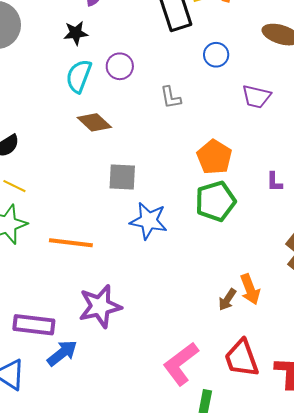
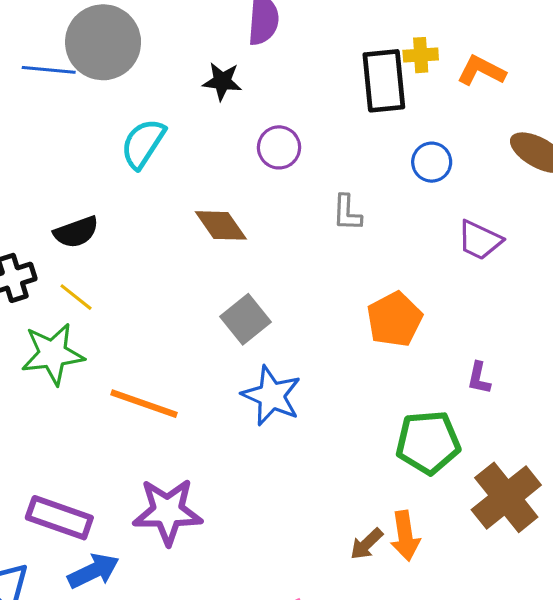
cyan semicircle: (79, 76) -> (143, 144), moved
gray square: (122, 177) -> (245, 319), turned 36
green pentagon: (215, 201) -> (428, 442), moved

